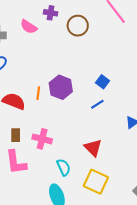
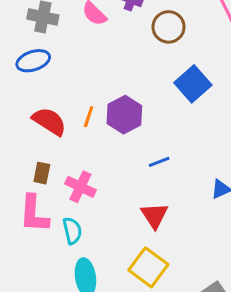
blue square: (103, 82) -> (193, 84), moved, size x1.6
blue line: (97, 104) -> (159, 162), moved
cyan semicircle: (64, 167) -> (72, 231), moved

